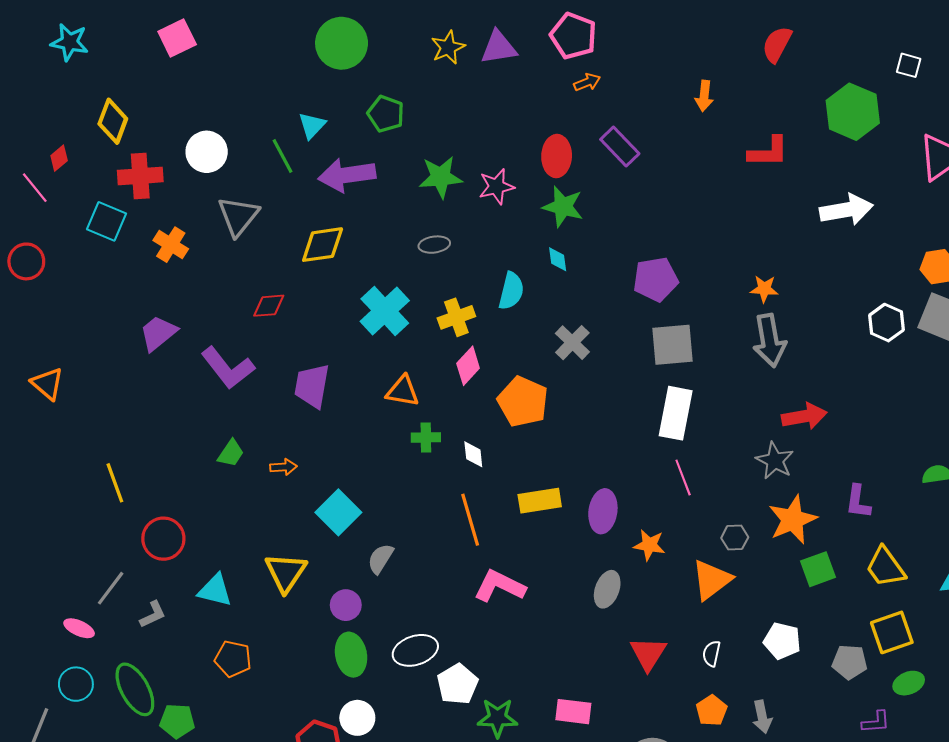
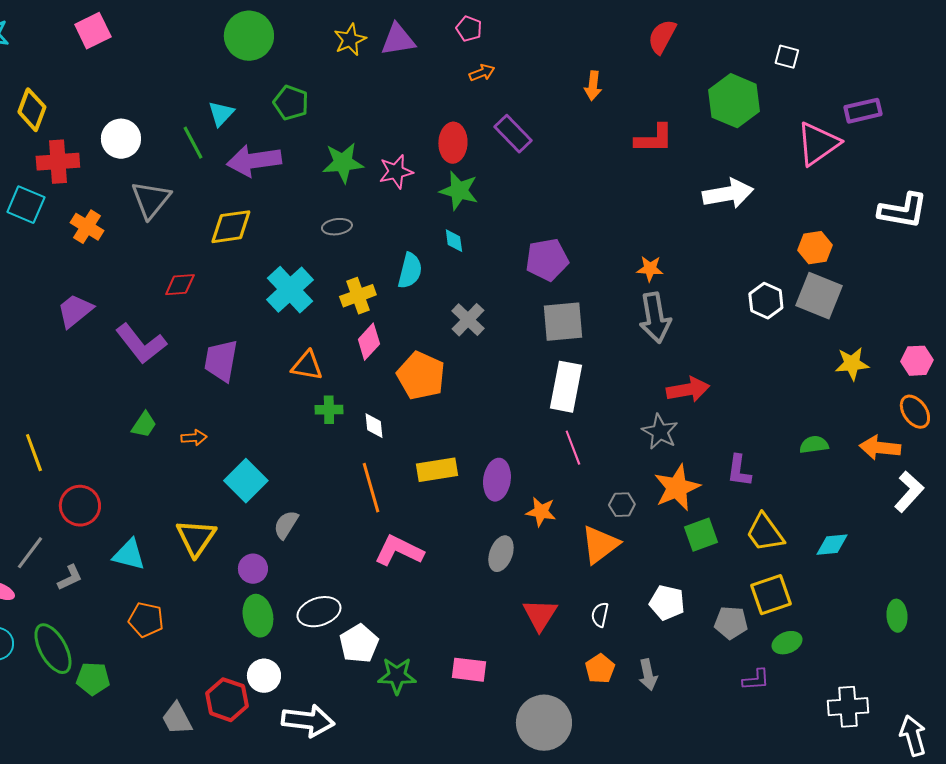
pink pentagon: (573, 36) -> (469, 29), size x0.6

